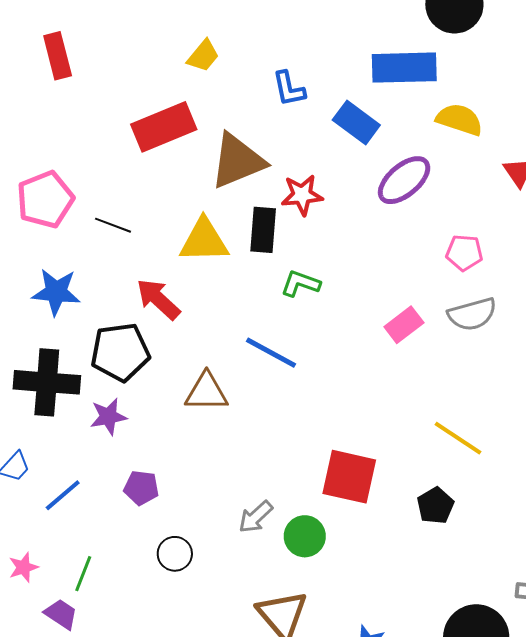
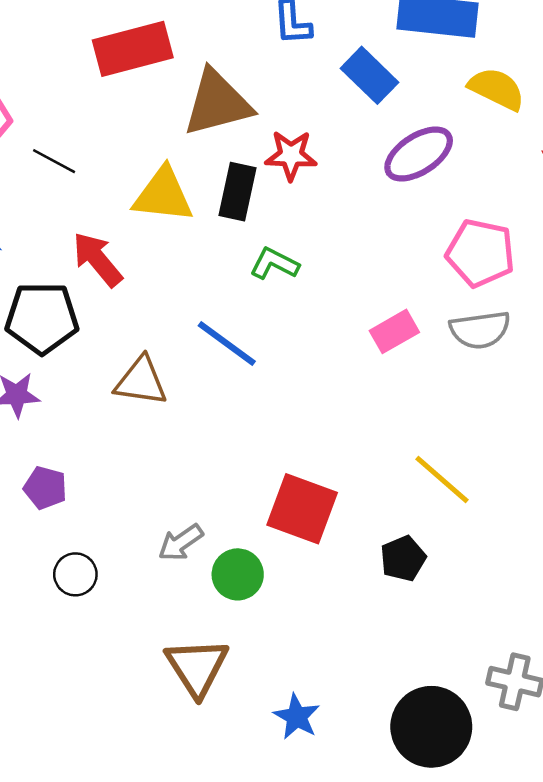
pink pentagon: (464, 253) -> (480, 253), size x1.5

